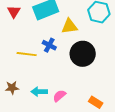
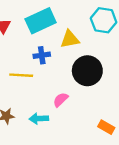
blue cross: (49, 45) -> (42, 55), moved, turned -32
pink semicircle: (59, 96) -> (61, 100), moved

